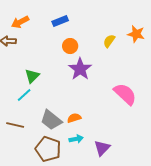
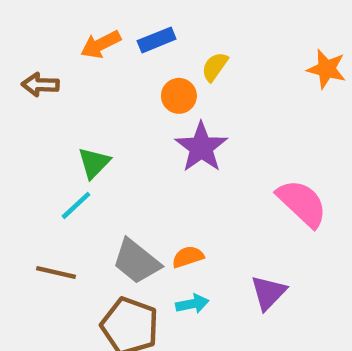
orange arrow: (20, 22) -> (101, 44), moved
yellow semicircle: (109, 41) -> (215, 67), moved
purple triangle: (102, 148) -> (268, 293), moved

